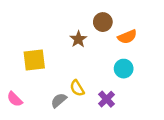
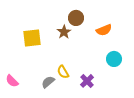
brown circle: (103, 22) -> (76, 18), moved
yellow square: (34, 60) -> (32, 38), moved
cyan circle: (124, 69) -> (114, 59), moved

